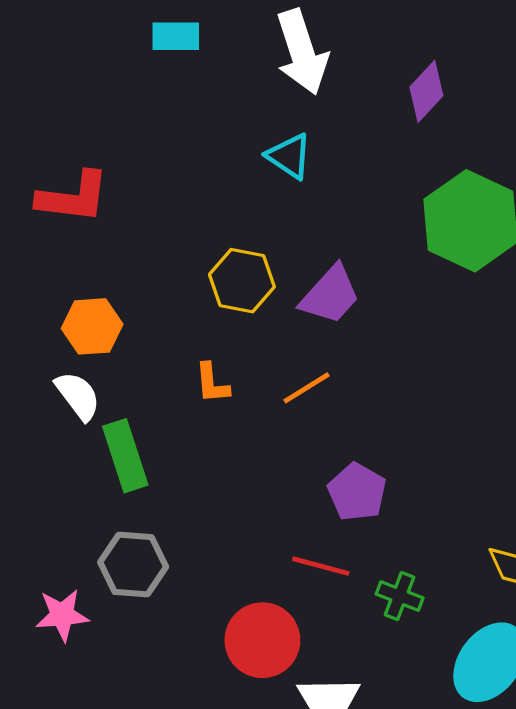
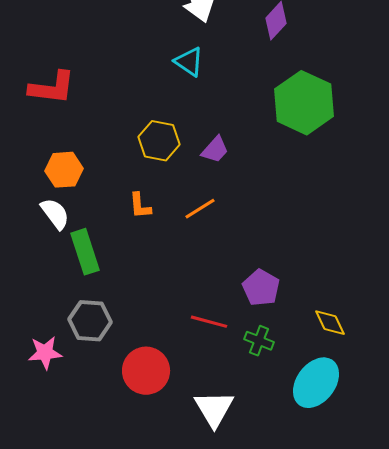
purple trapezoid: (330, 295) -> (215, 150), size x0.7
purple pentagon: (357, 492) -> (261, 288), moved
red circle: (262, 640) -> (146, 371), moved

